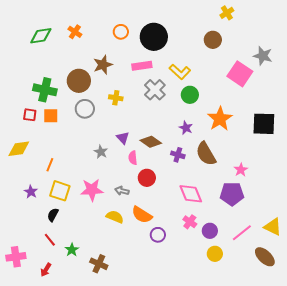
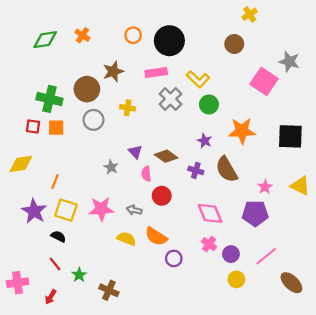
orange star: (220, 119) -> (242, 131), turned 30
purple star: (31, 192) -> (34, 211), size x1.6
black semicircle: (53, 215) -> (58, 236), turned 88
yellow triangle: (273, 227) -> (300, 186), moved

